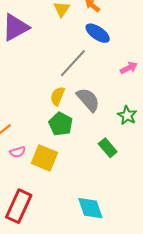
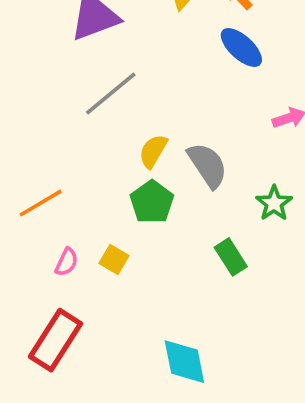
gray line: (73, 63) -> (111, 94), moved
pink semicircle: (18, 152) -> (67, 262), moved, turned -56
yellow square: (44, 158) -> (114, 260), size x0.6

